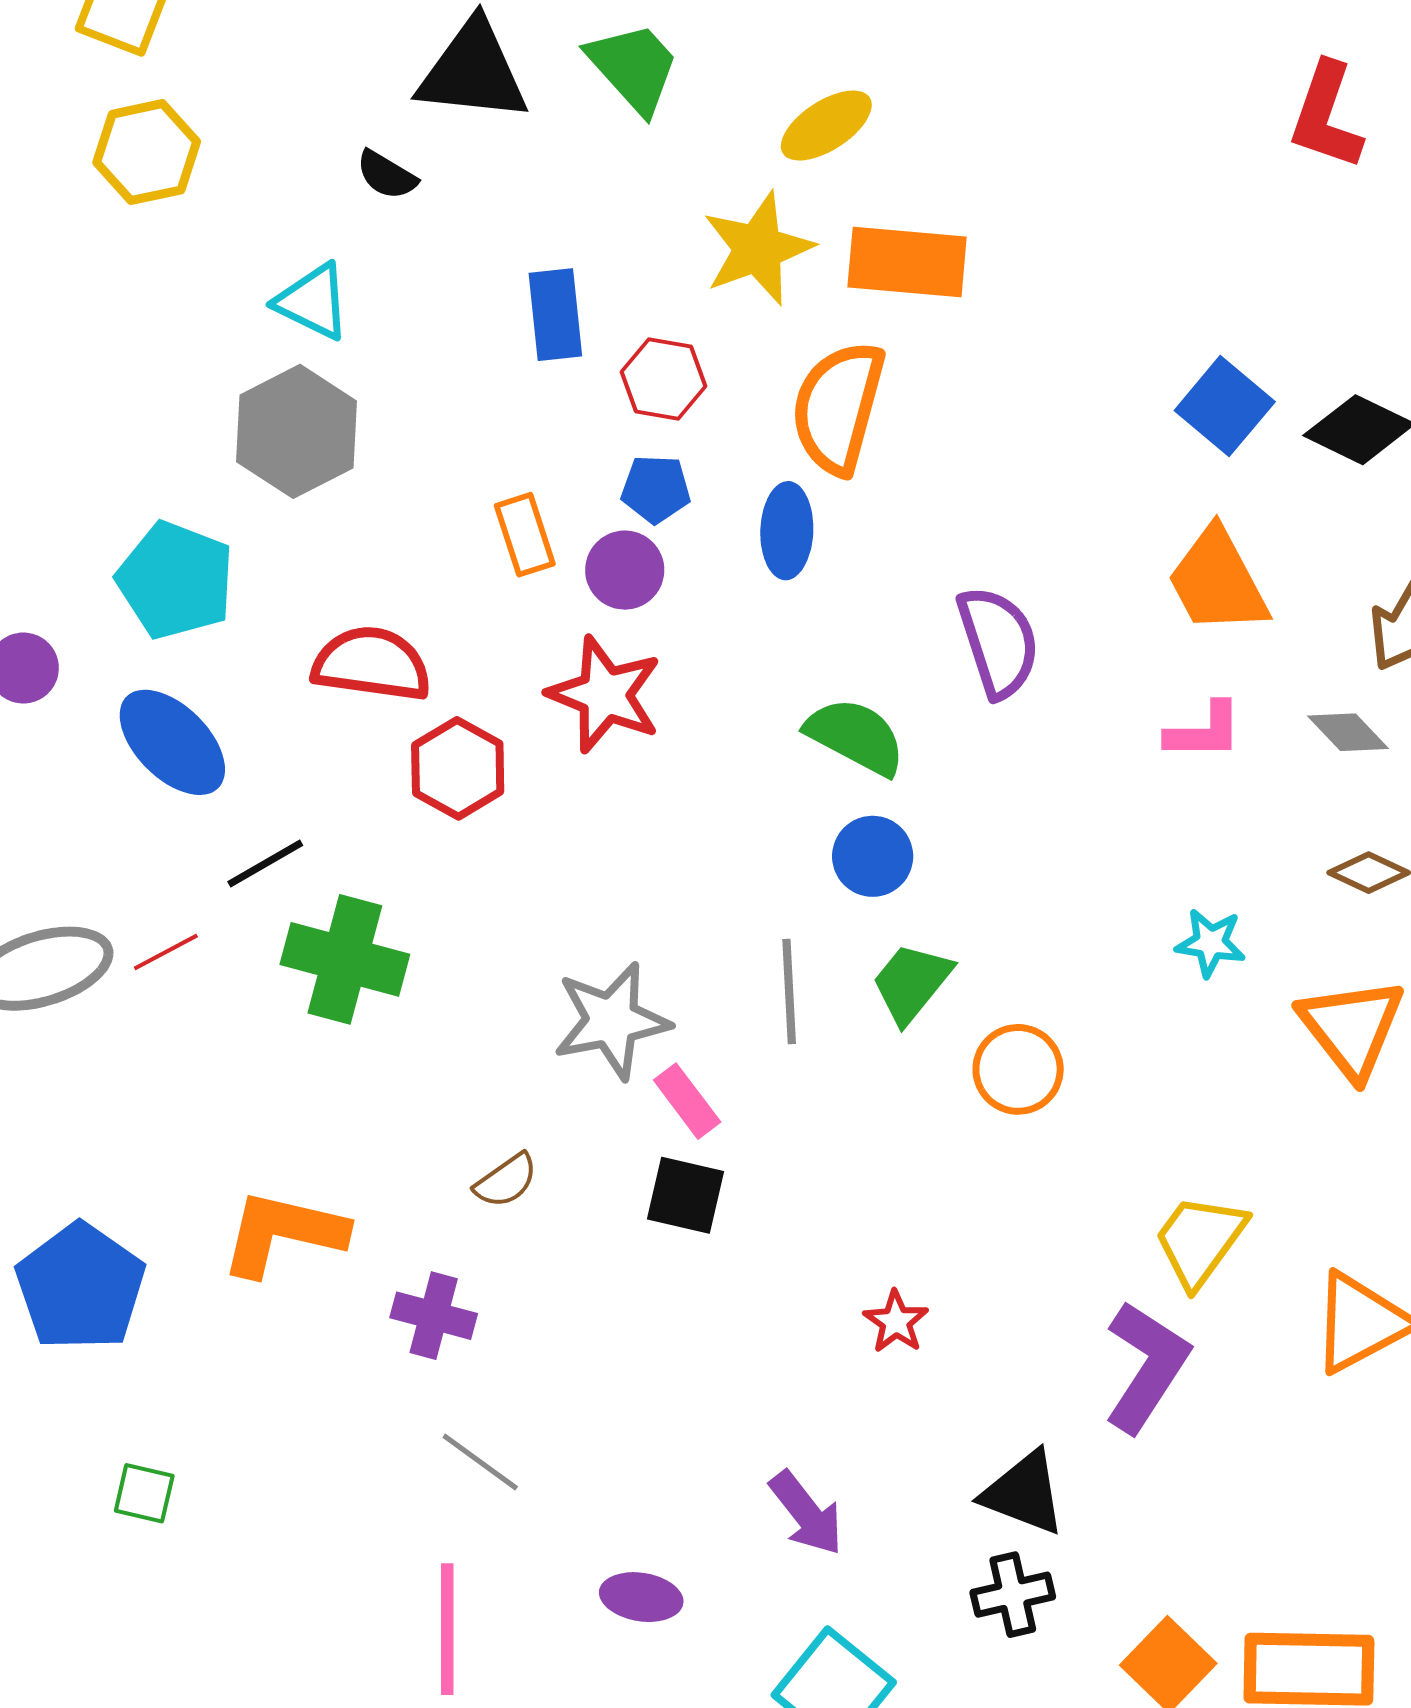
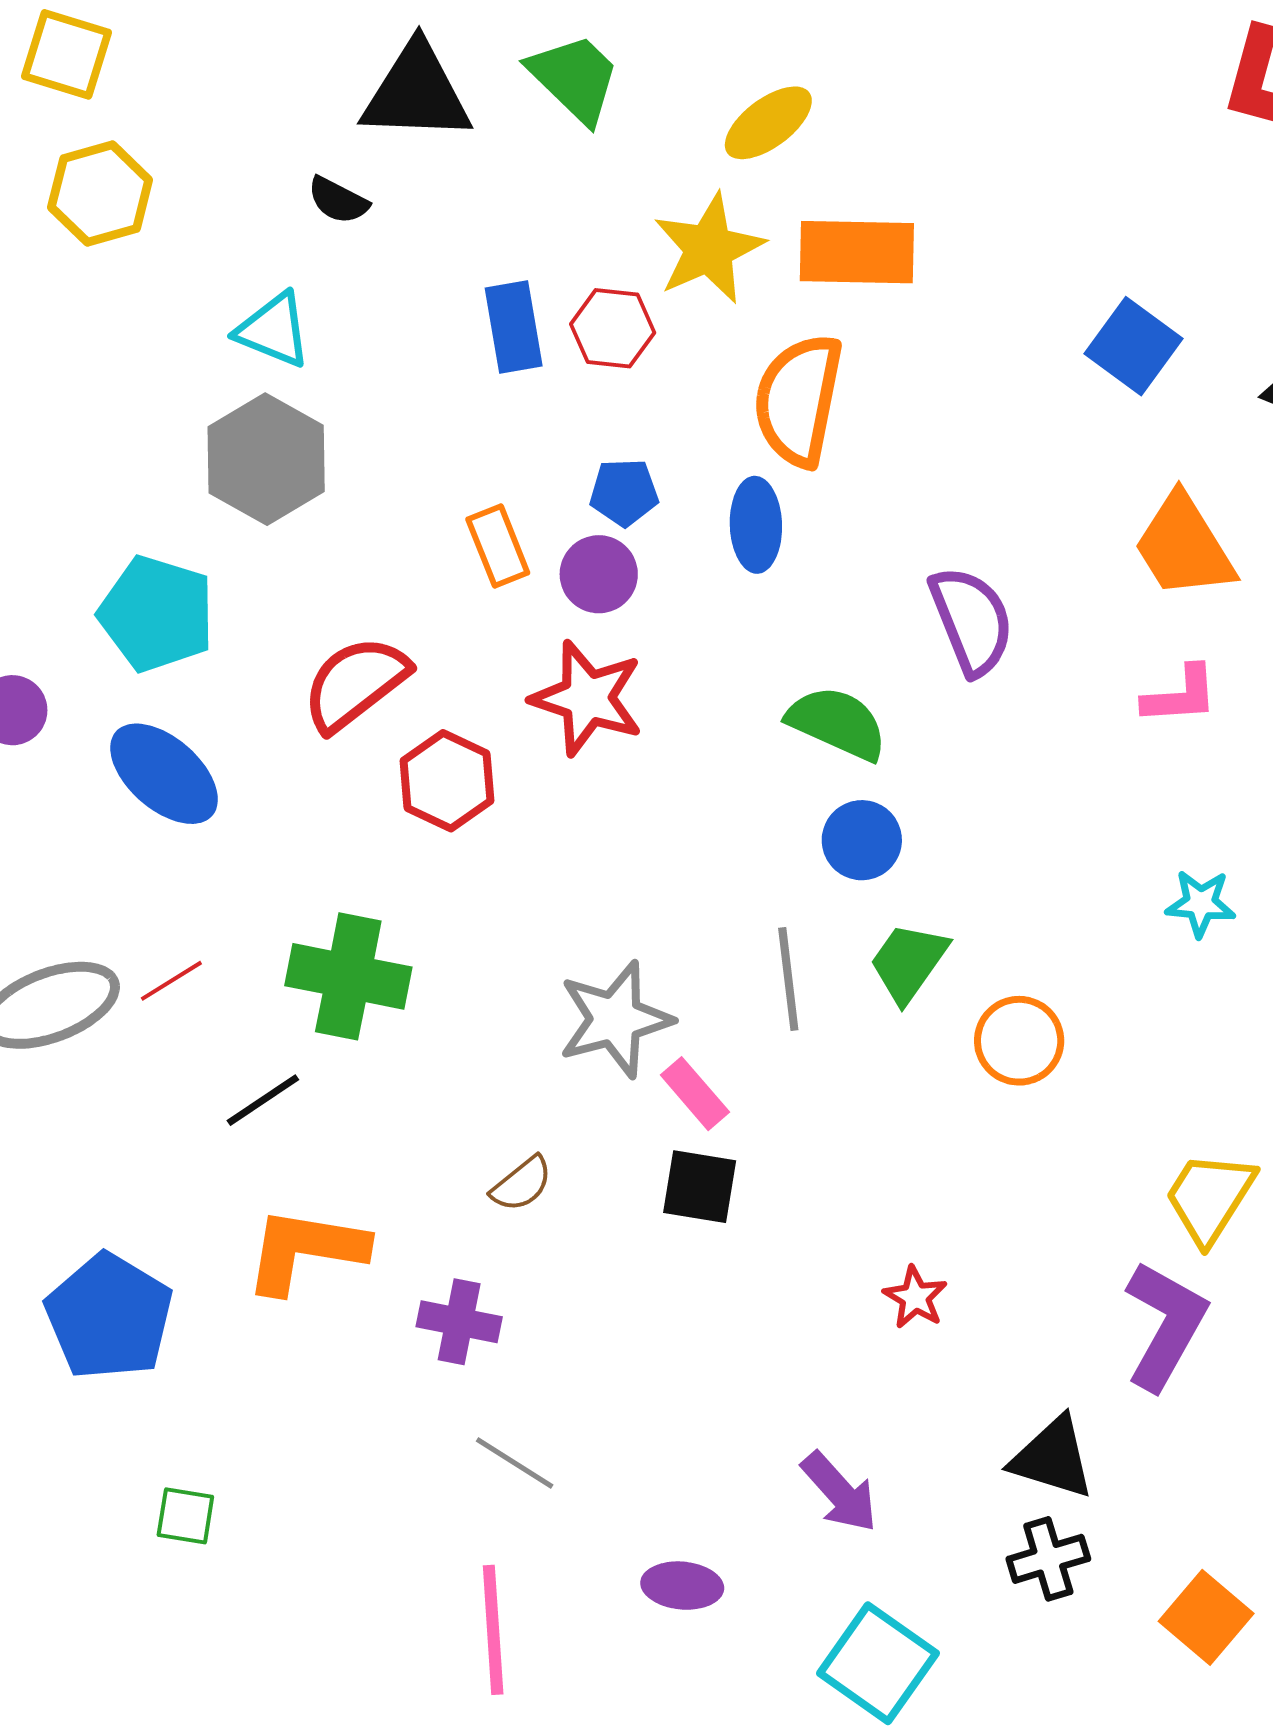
red hexagon: (663, 379) -> (613, 328), moved
blue square: (1225, 406) -> (1134, 346), moved
red semicircle: (372, 664) -> (355, 683), turned -42
black line: (265, 864) -> (263, 1100), moved

